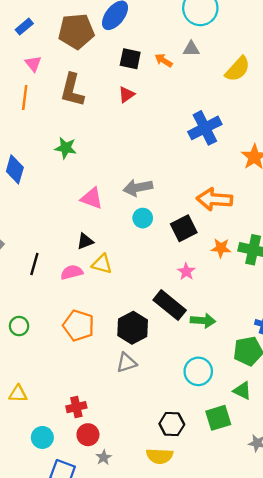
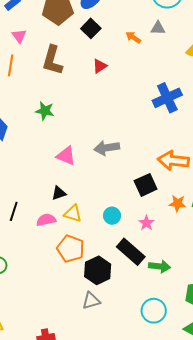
black square: (130, 59) -> (91, 28), moved, turned 30
cyan circle: (143, 218) -> (112, 216), moved
orange pentagon: (79, 326) -> (71, 249), moved

